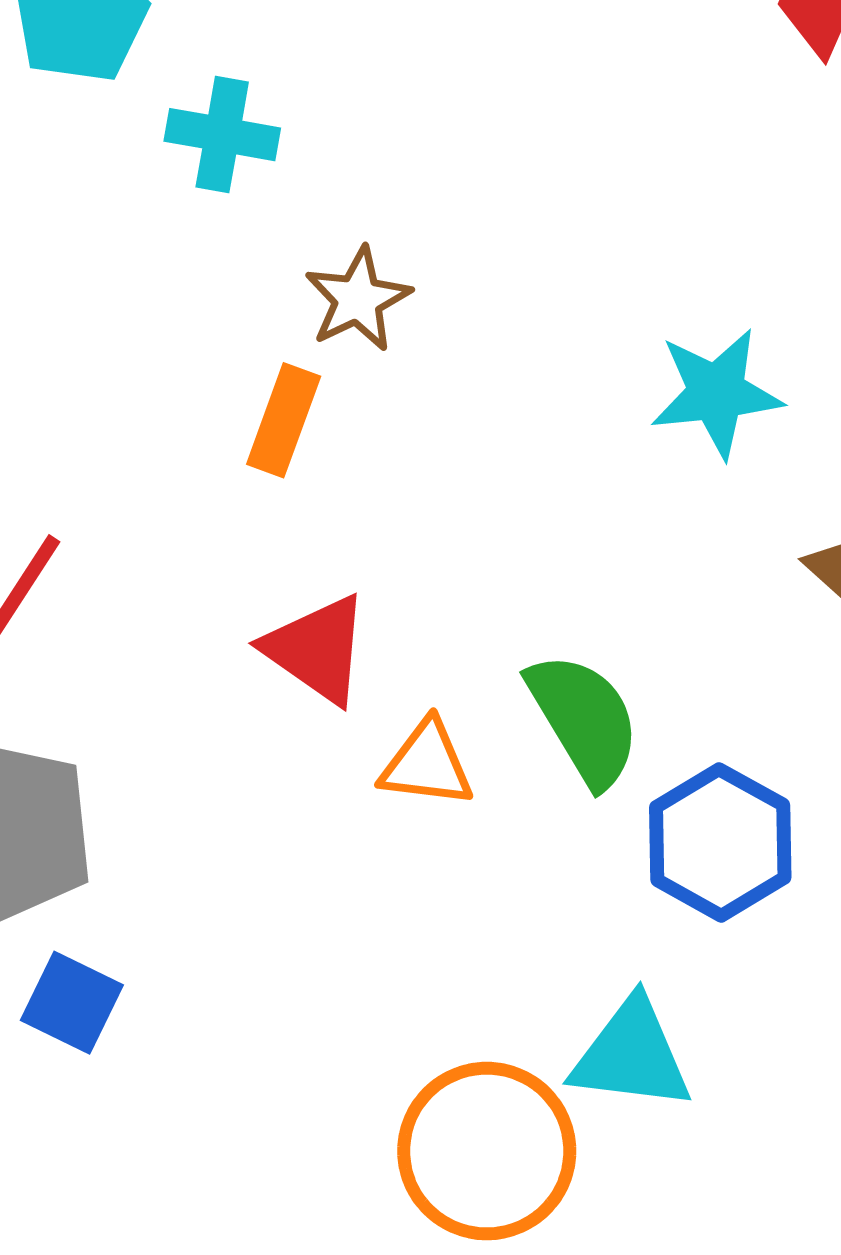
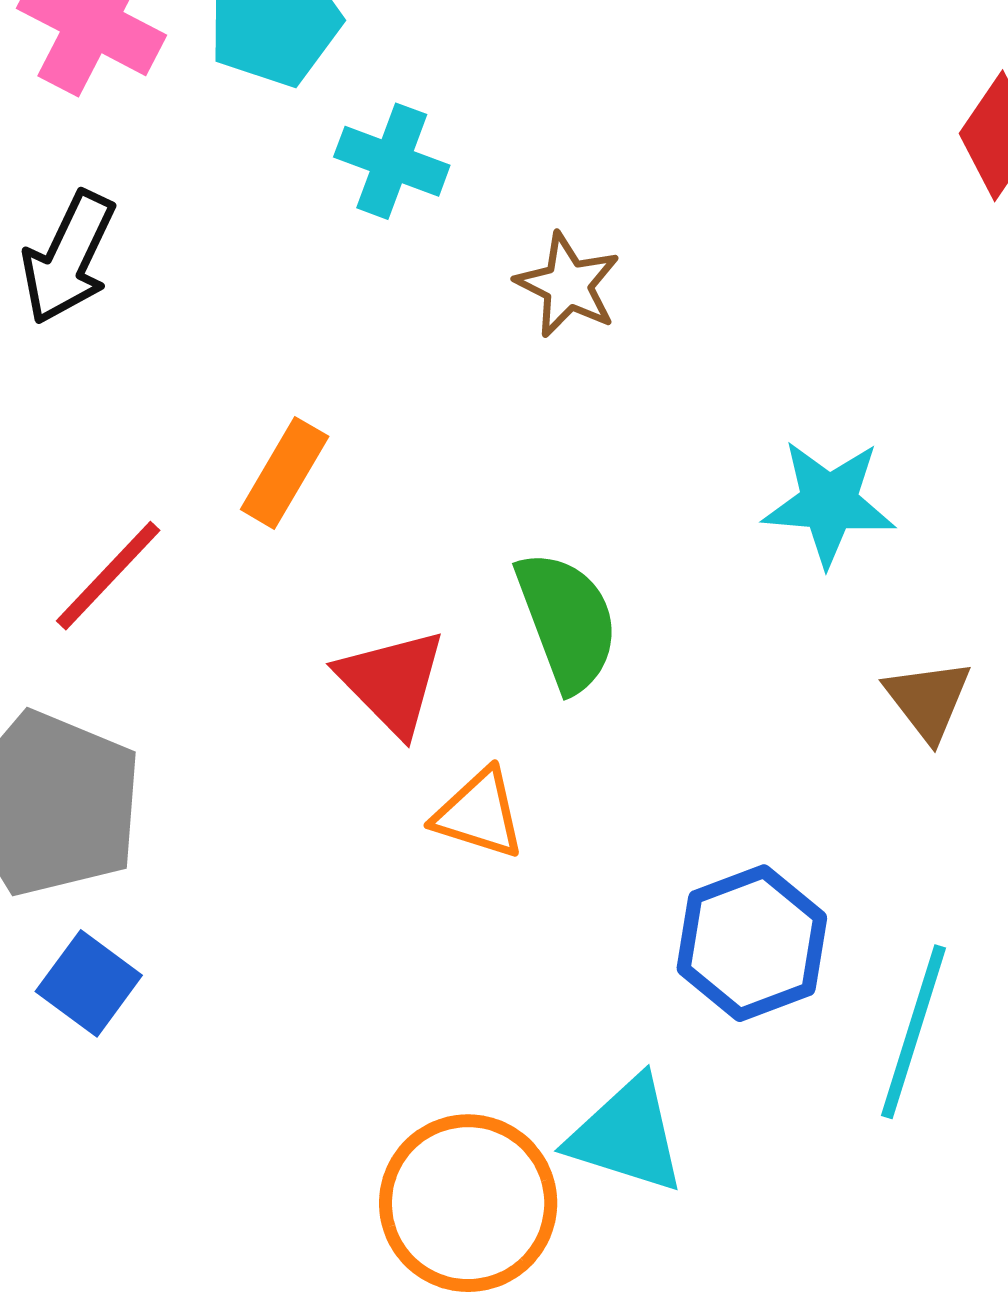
brown star: (358, 299) -> (568, 285), moved, turned -30
orange rectangle: (284, 420) -> (285, 473), moved
green semicircle: (584, 719) -> (567, 621), moved

